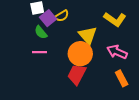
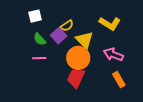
yellow semicircle: (62, 16) -> (67, 26), moved
purple square: (48, 18) -> (59, 36), moved

